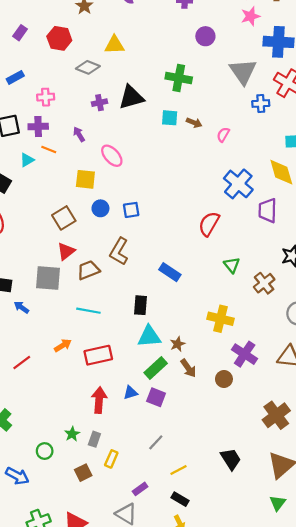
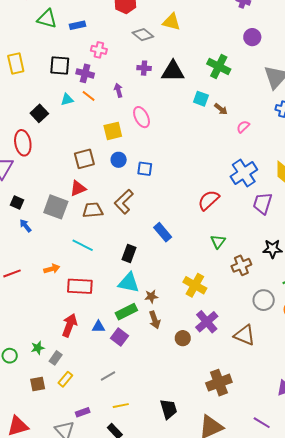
yellow square: (85, 179) -> (113, 131), turned -36

